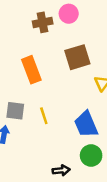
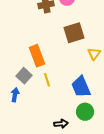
orange rectangle: (31, 70) -> (37, 56), moved
gray square: (15, 111) -> (24, 76), turned 35

